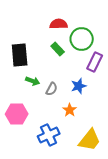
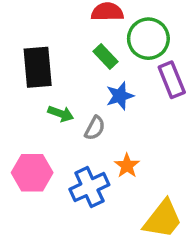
purple rectangle: (95, 62) -> (172, 80), turned -48
blue star: (79, 86) -> (120, 96), moved
blue cross: (49, 135) -> (89, 187), moved

